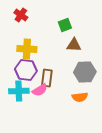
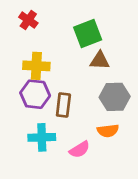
green square: (65, 25) -> (88, 34), size x1.5
pink semicircle: (40, 90) -> (80, 150), moved
cyan cross: (19, 91) -> (42, 137), moved

